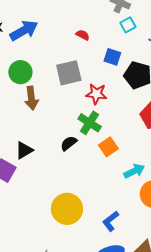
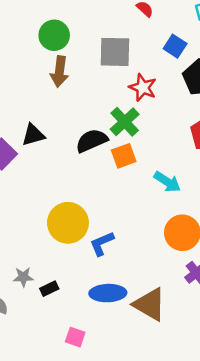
black semicircle: (69, 143) -> (92, 141), size x1.4
orange square: (108, 147) -> (124, 156), moved
cyan arrow: (134, 171) -> (167, 182), moved, turned 45
blue L-shape: (111, 221) -> (102, 244), moved

